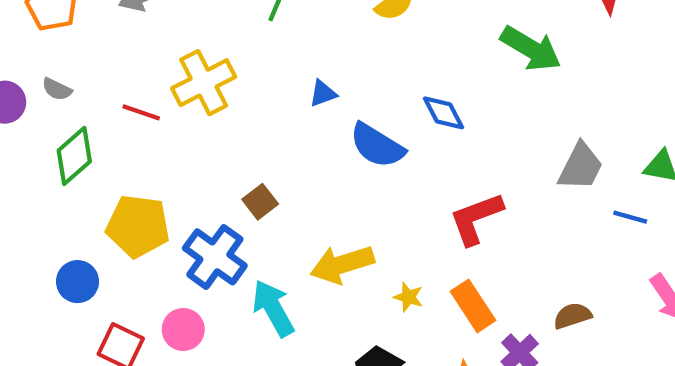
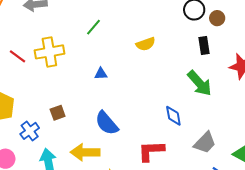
blue diamond: (443, 113) -> (173, 116), moved
blue semicircle: (377, 146) -> (107, 123), moved
blue cross: (215, 257) -> (30, 131), size x0.7

